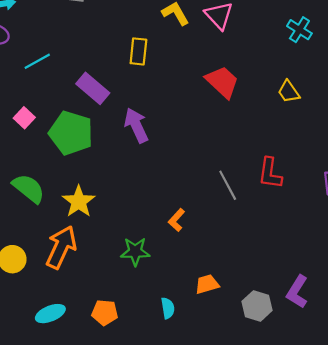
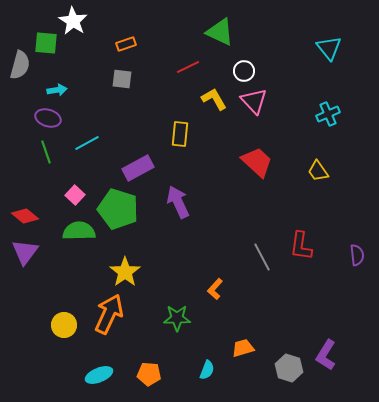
cyan cross: (299, 30) -> (328, 114), turned 35
purple rectangle: (93, 88) -> (138, 168), turned -68
green semicircle: (29, 188) -> (79, 231), moved, turned -40
cyan semicircle: (168, 308) -> (207, 370), turned 30

